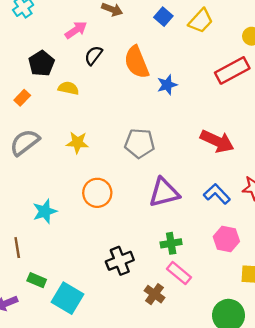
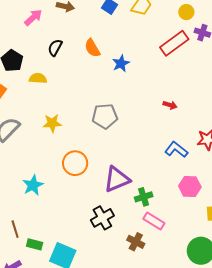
pink arrow: (76, 30) -> (33, 17), moved
orange semicircle: (137, 62) -> (92, 48), size x0.7
red arrow: (217, 141) -> (170, 105), size x0.5
purple triangle: (164, 193) -> (117, 179), moved
brown line: (17, 248) -> (15, 229), moved

